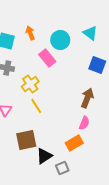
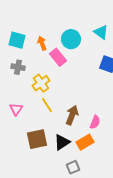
orange arrow: (30, 33) -> (42, 43), moved
brown arrow: (87, 98) -> (72, 115), moved
black triangle: (44, 156) -> (62, 142), moved

